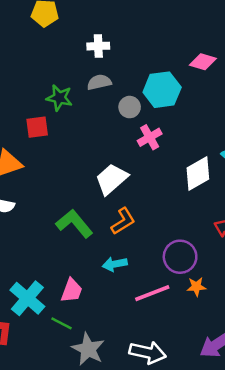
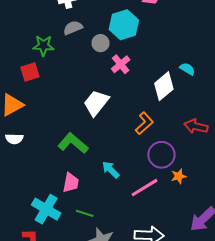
orange L-shape: (123, 221) -> (144, 123), moved
cyan arrow: (115, 264) -> (111, 170), turned 66
pink trapezoid: (72, 291) -> (71, 183), moved
green line: (62, 323) -> (85, 213), moved

